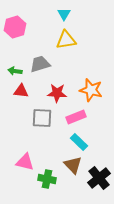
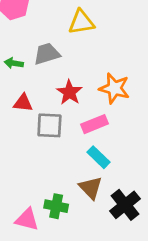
red triangle: (21, 91) -> (23, 103), moved
red star: (57, 93) -> (69, 92), turned 30
pink triangle: (25, 162) -> (27, 219), moved

